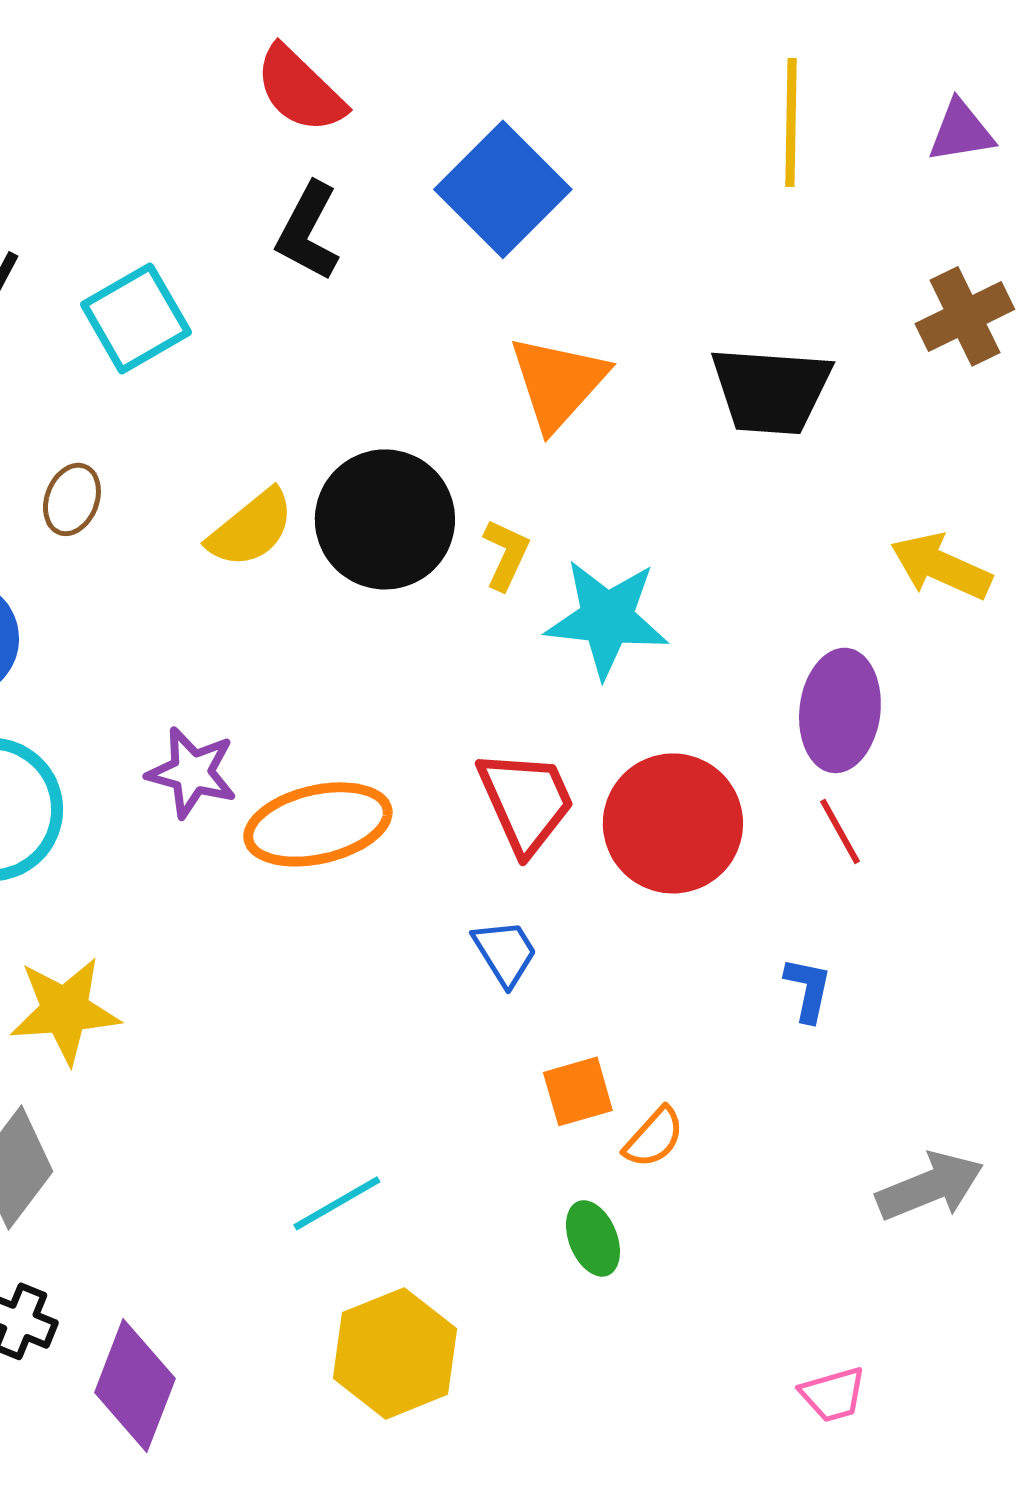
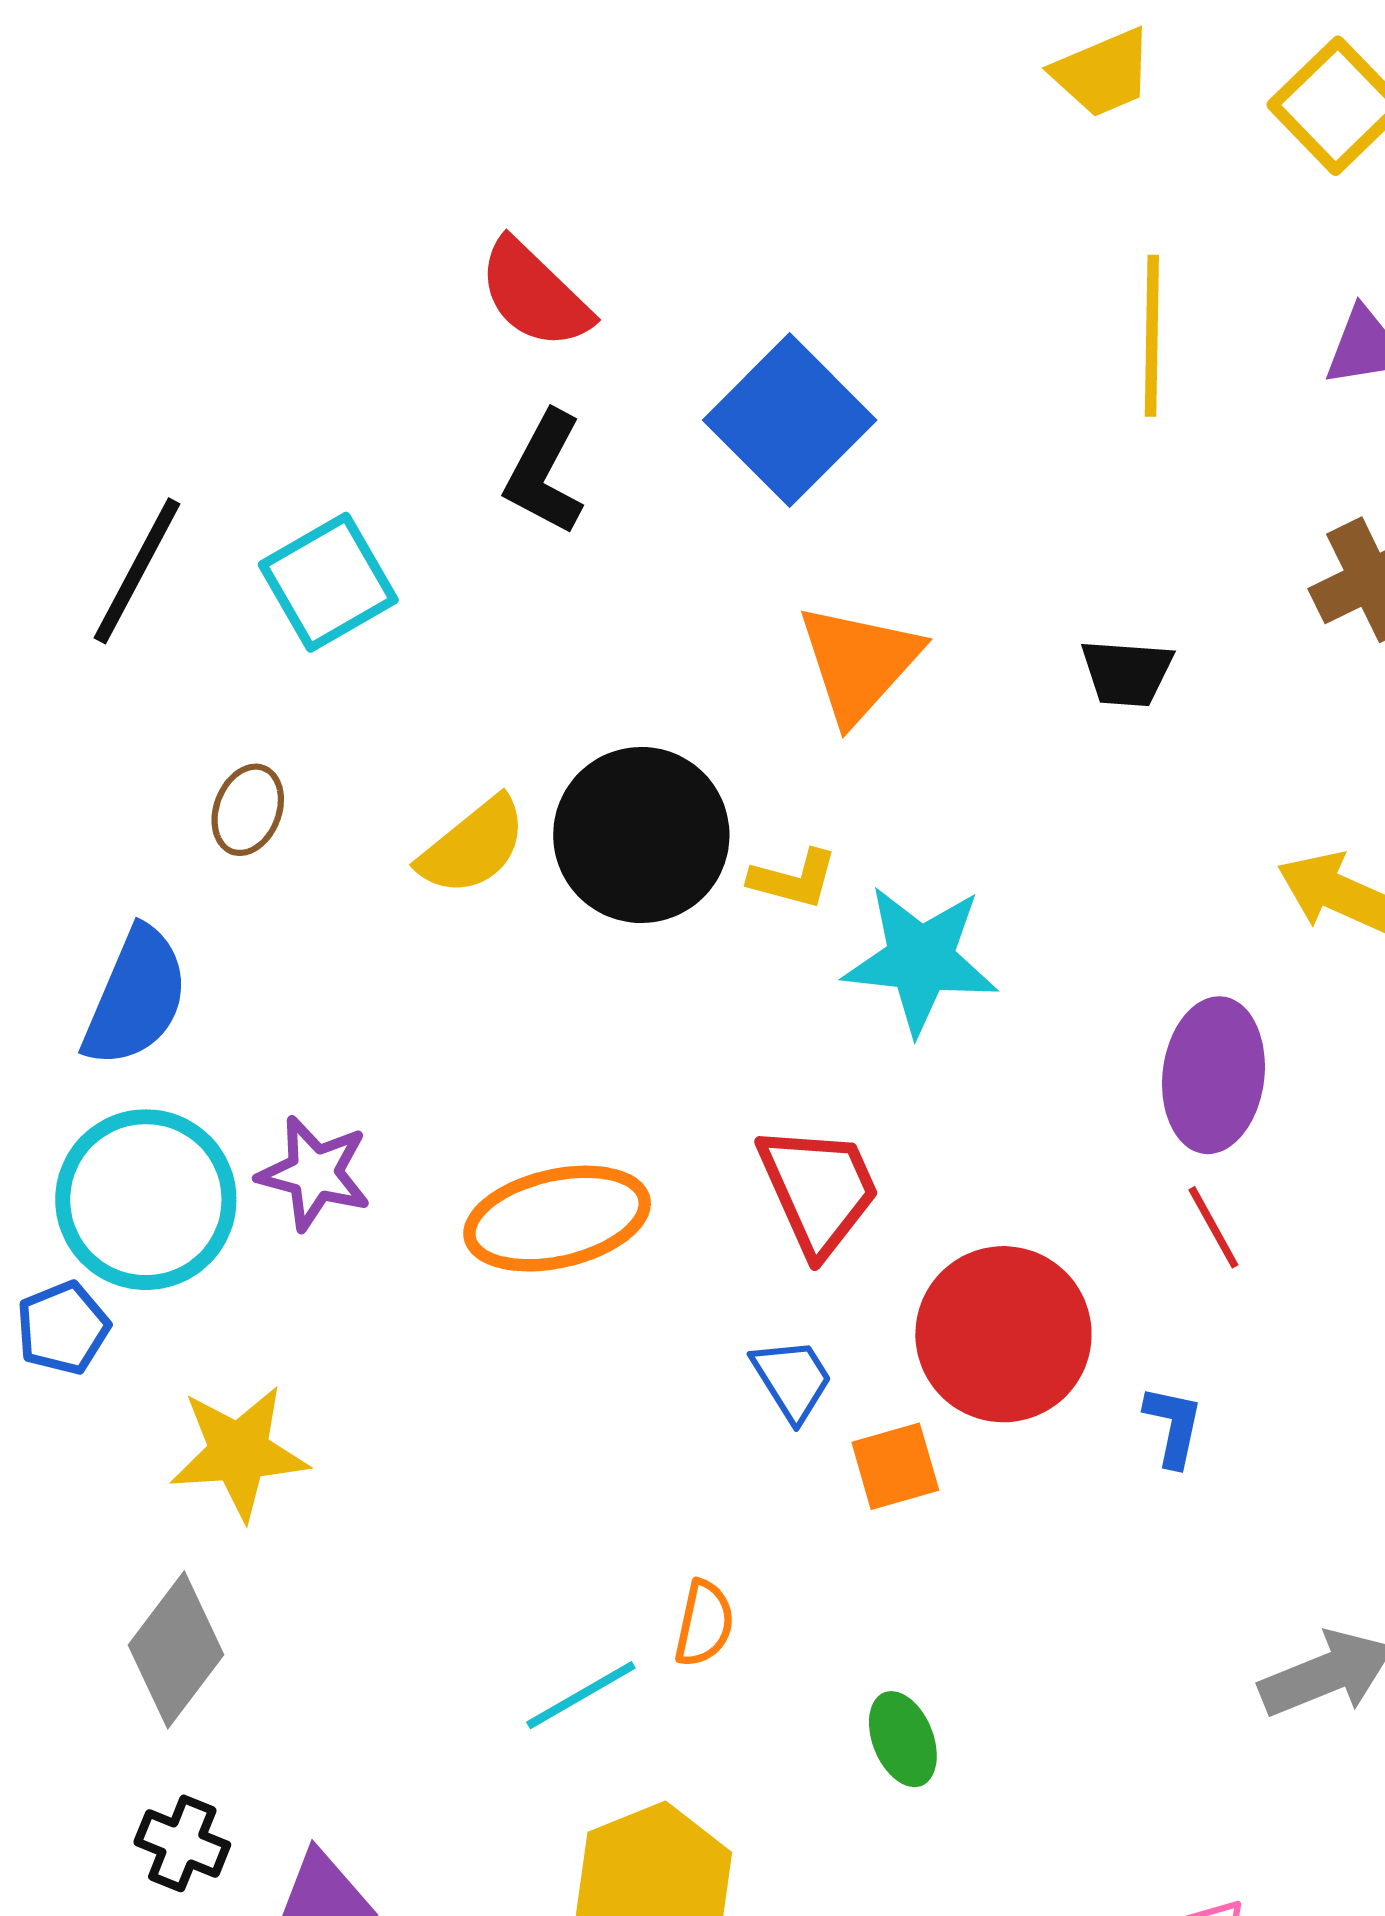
black trapezoid: (771, 390) -> (1127, 673), size x0.6
yellow L-shape: (506, 554) -> (793, 879), turned 80
purple star: (192, 772) -> (314, 1173), moved
red circle: (673, 823) -> (1003, 1334), moved
orange square: (578, 1091) -> (895, 1466), moved
orange semicircle: (654, 1137) -> (704, 1623), moved, turned -30

